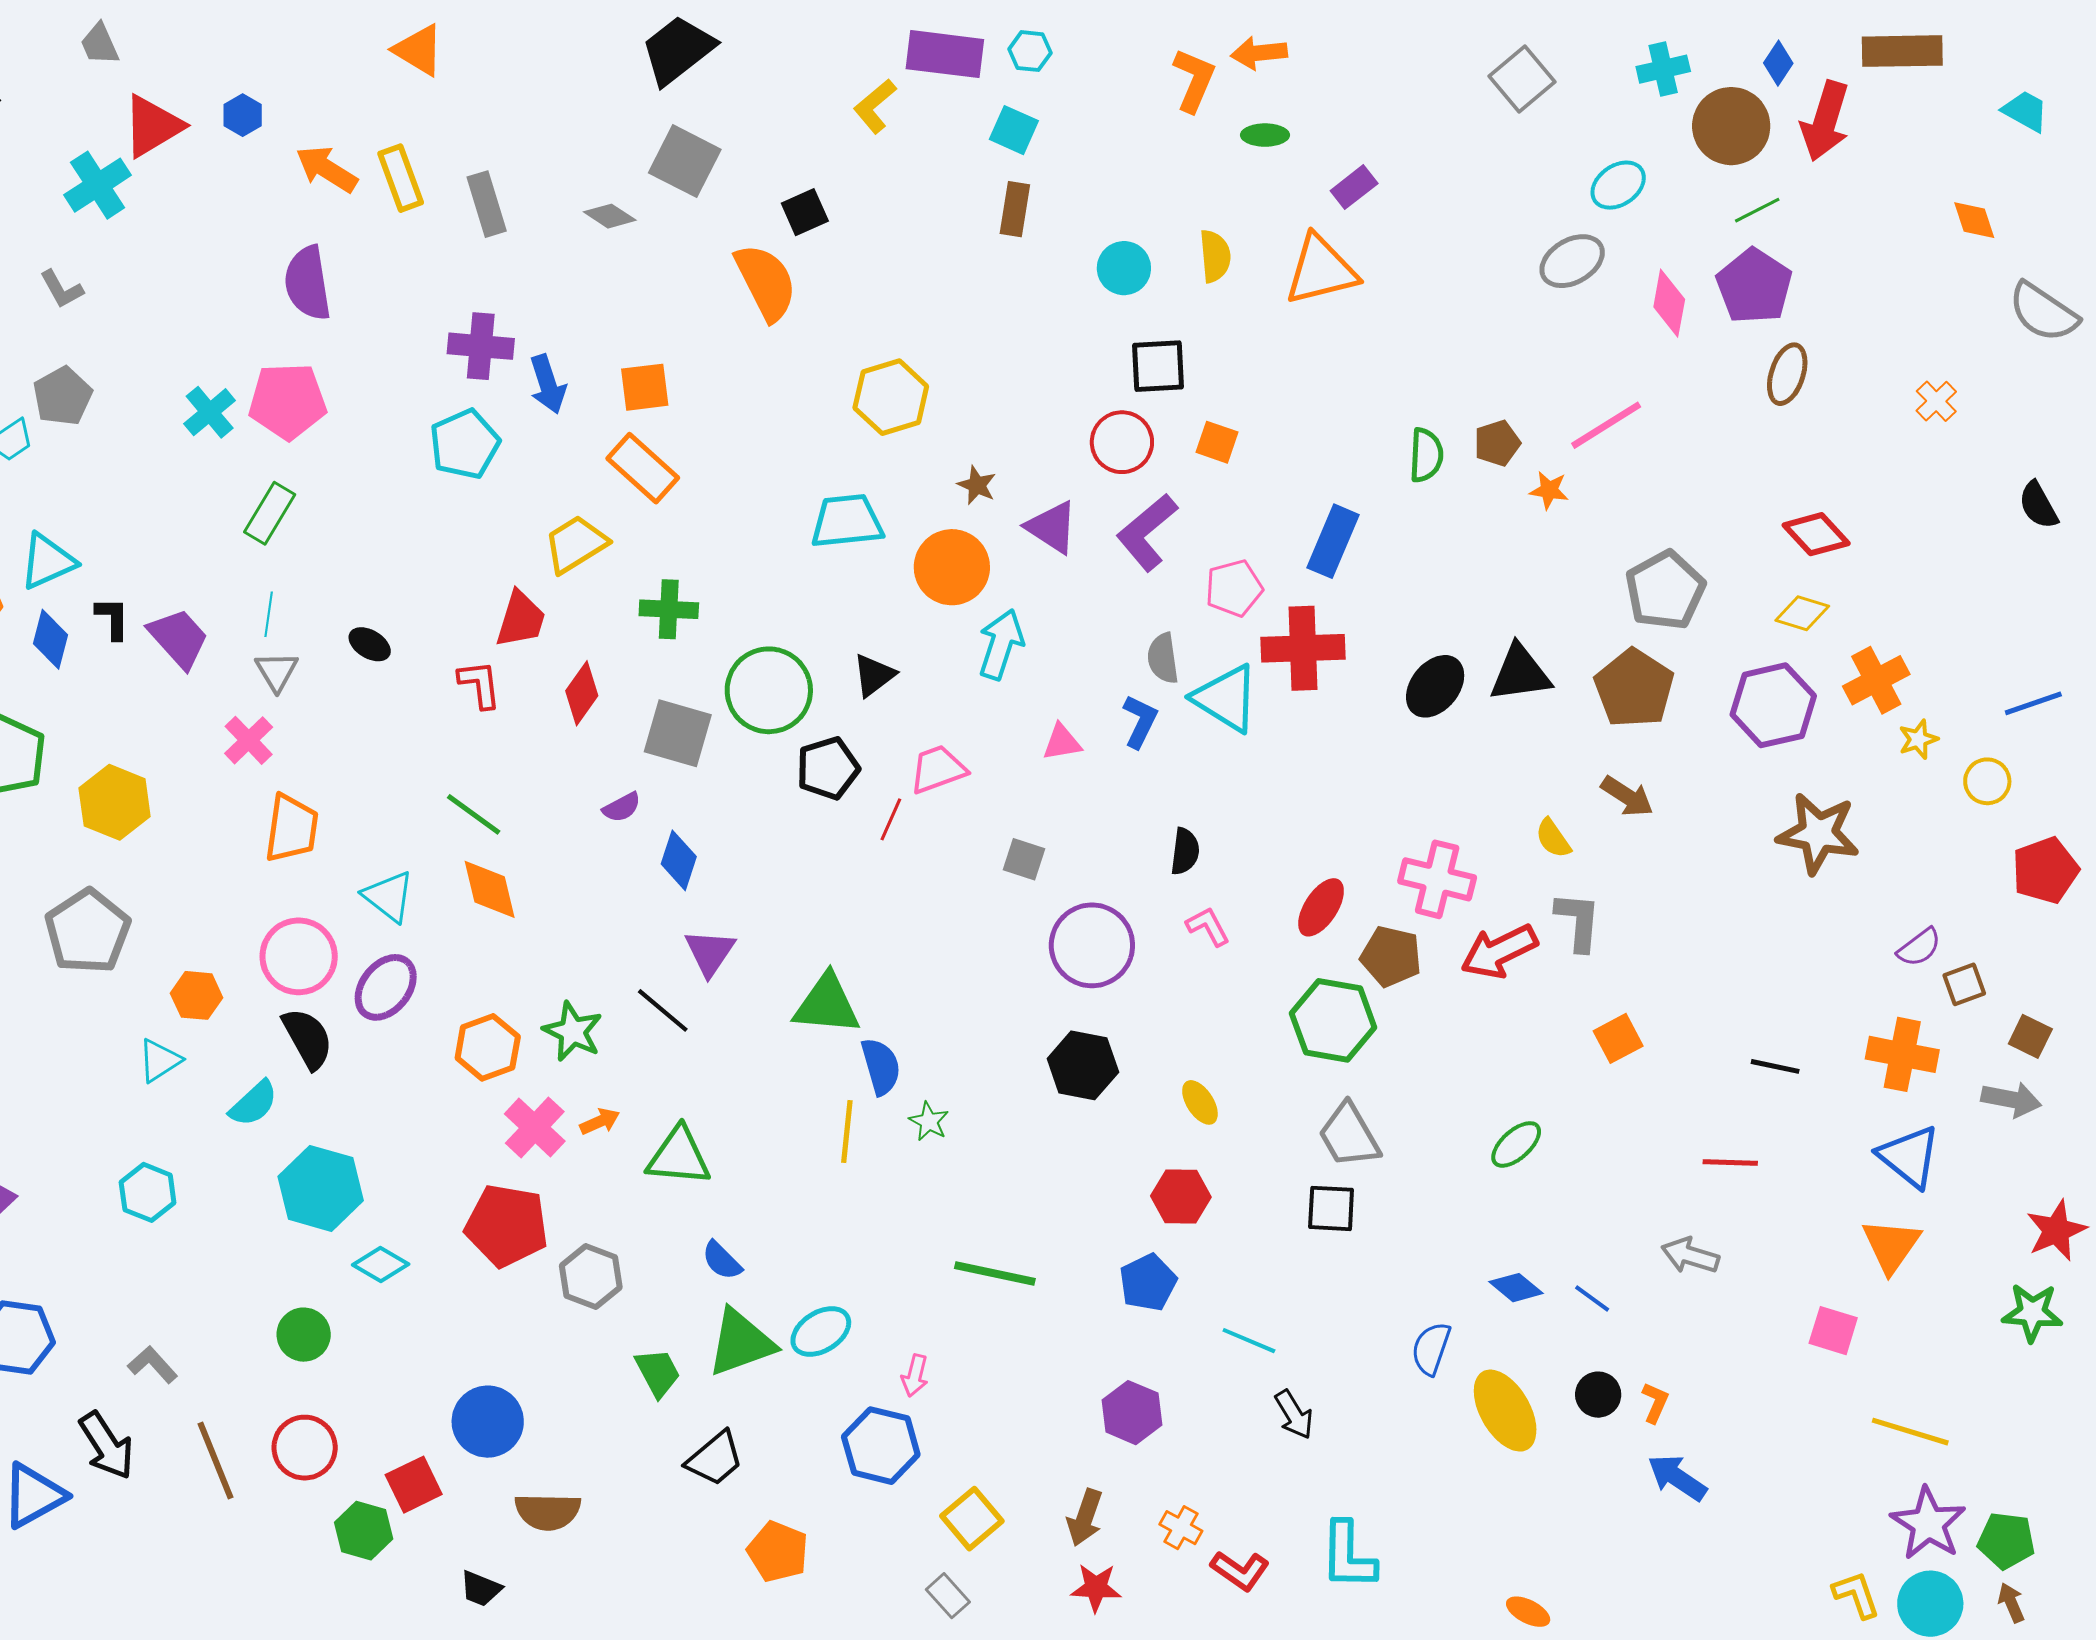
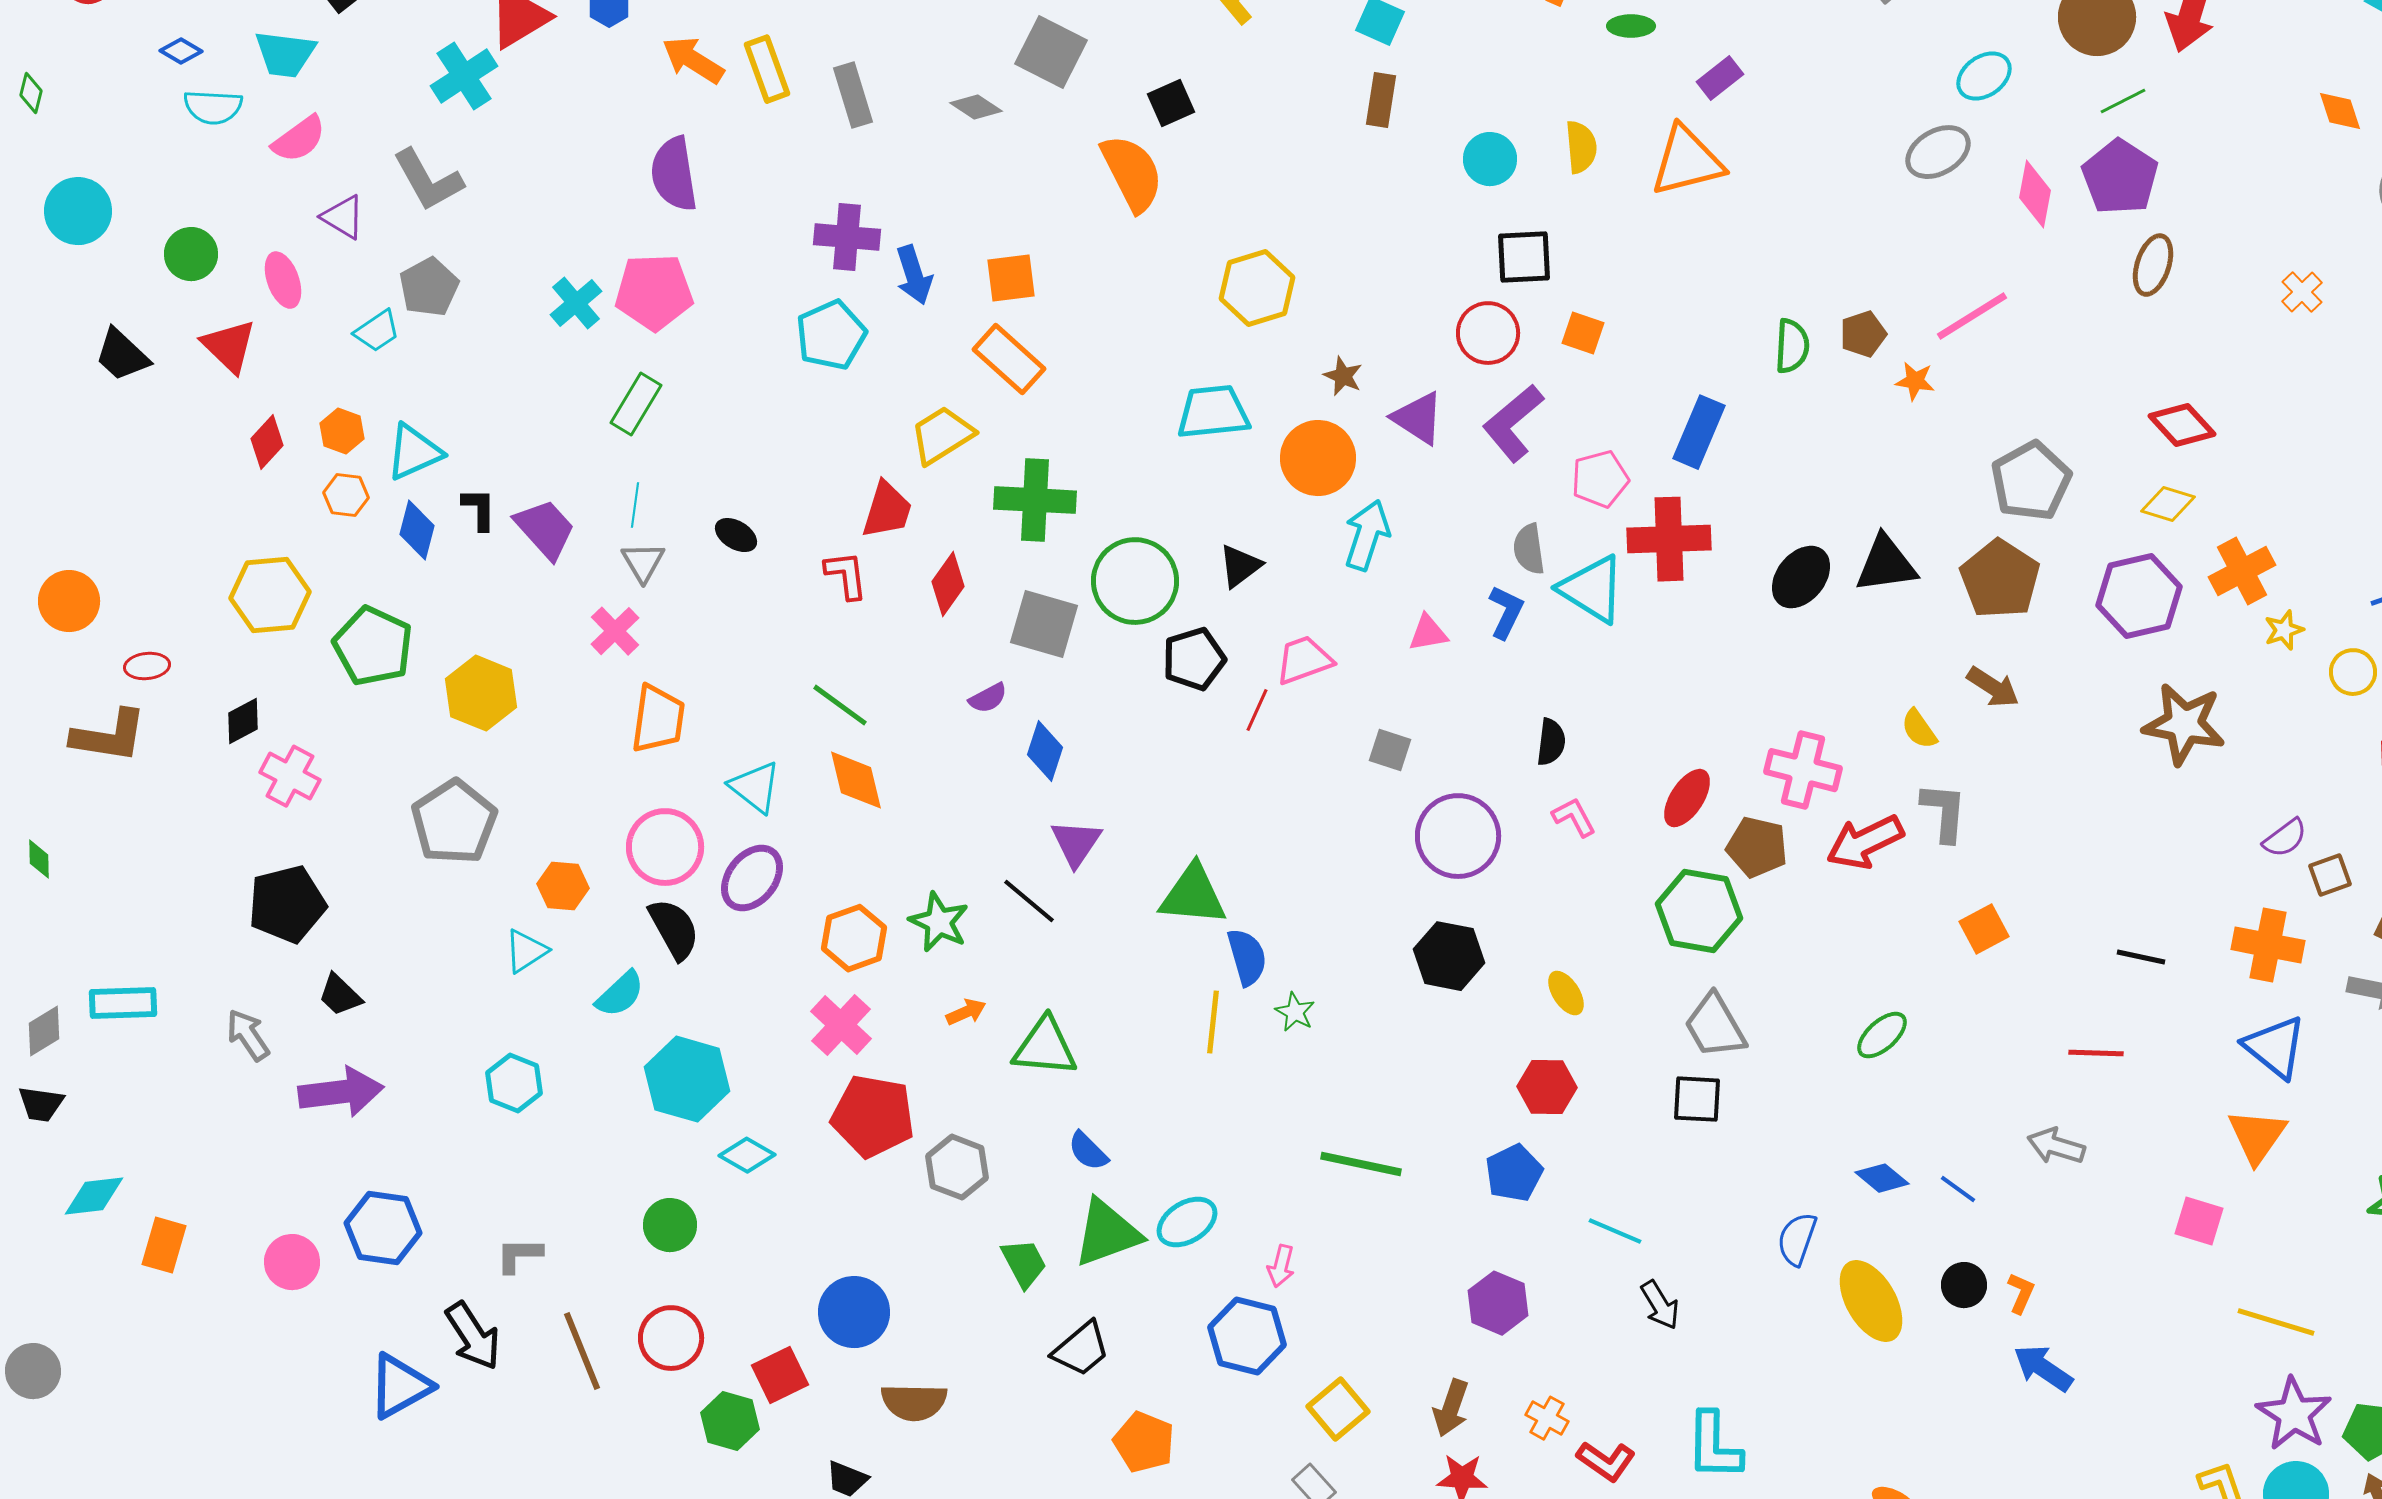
gray L-shape: (62, 289) -> (428, 180), size x1.6
green cross: (669, 609) -> (1035, 500), size x1.4
pink cross: (535, 1127) -> (841, 1025), moved
gray L-shape: (153, 1365) -> (519, 1255), turned -48

